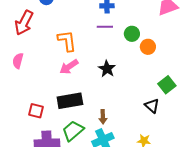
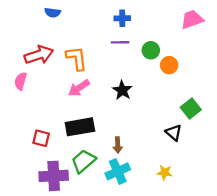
red arrow: (24, 23) -> (39, 55), moved, turned -135

